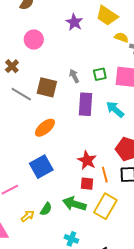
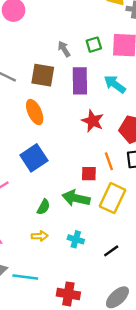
brown square: (47, 87) -> (43, 75), moved
orange ellipse: (45, 128) -> (35, 112), turned -70
red star: (87, 160) -> (93, 121), moved
yellow arrow: (28, 216) -> (40, 236), moved, turned 40

